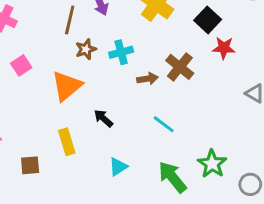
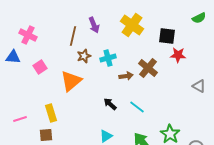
black square: (208, 20) -> (167, 36), turned -36
black arrow: (103, 118) -> (110, 104), moved
yellow rectangle: (67, 142) -> (51, 113), moved

